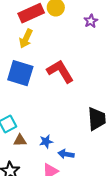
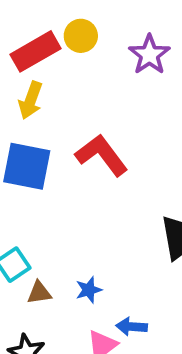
purple star: (91, 21) -> (149, 55), size x1.5
blue arrow: (66, 154) -> (132, 327), moved

